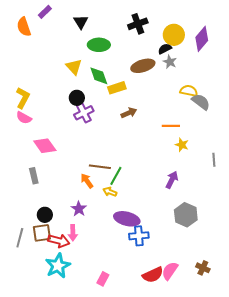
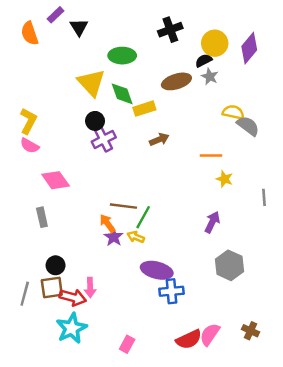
black triangle: (81, 22) -> (79, 27), moved
yellow triangle: (74, 67) -> (91, 83), size x1.4
purple star: (79, 209) -> (114, 237), moved

